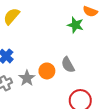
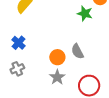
gray star: (27, 78) -> (57, 77), moved

